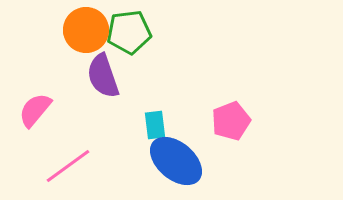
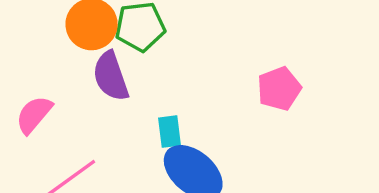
pink pentagon: (231, 121) -> (279, 89), moved

